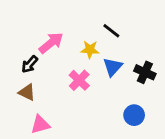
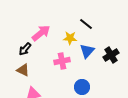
black cross: (145, 72) -> (111, 55), turned 35
pink cross: (79, 80) -> (62, 61), turned 35
blue circle: (134, 115) -> (82, 87), moved

